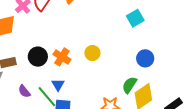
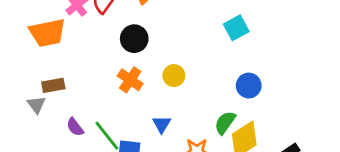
black circle: (38, 57) -> (134, 39), moved
blue triangle: (58, 85) -> (162, 124), moved

